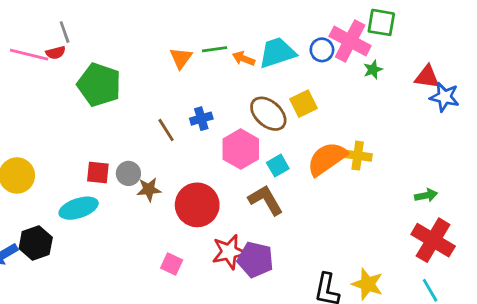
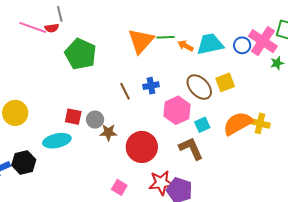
orange triangle: (181, 58) -> (141, 41), size x1.6

